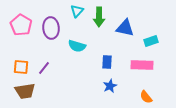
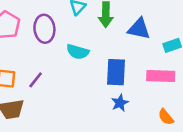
blue rectangle: (107, 62) -> (116, 72), size x1.5

